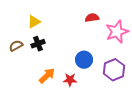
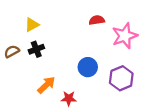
red star: (70, 80) -> (69, 98), moved

